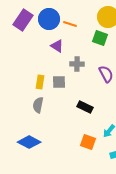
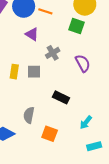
gray cross: (77, 64) -> (53, 53), turned -32
gray semicircle: (38, 105) -> (29, 115), moved
orange square: (88, 142) -> (50, 134), moved

